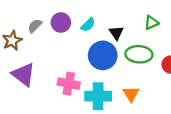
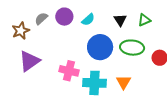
black triangle: (116, 33) -> (120, 20), moved
purple triangle: (23, 74) -> (29, 61), turned 45

